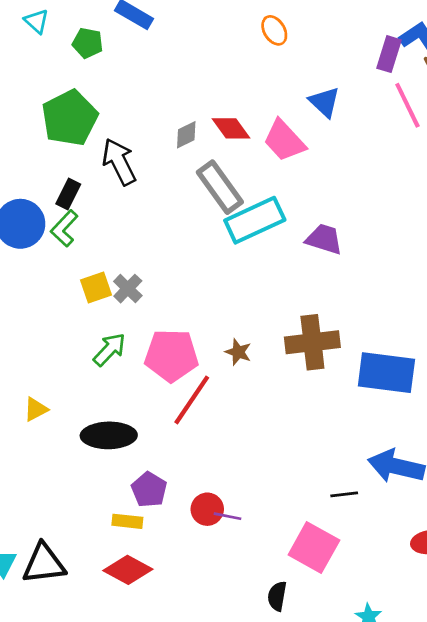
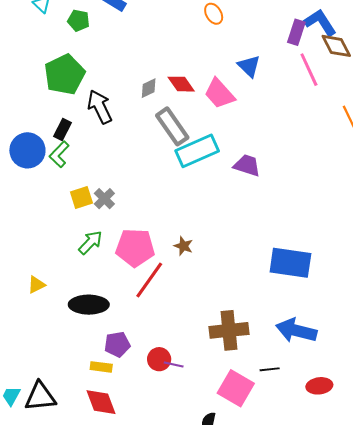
brown cross: (312, 342) -> (229, 330), moved
purple pentagon: (149, 490) -> (117, 344), turned 30
black line: (344, 494) -> (270, 369), moved
red diamond: (128, 570) -> (101, 402), turned 40

